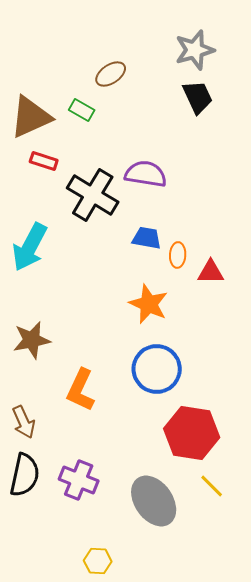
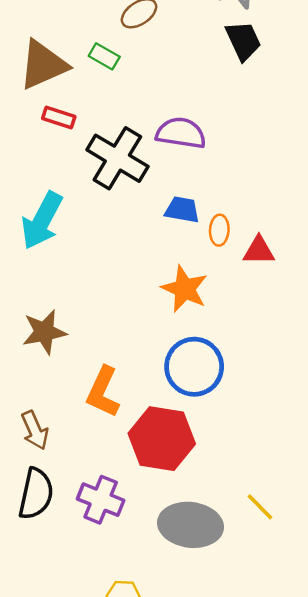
red hexagon: (192, 433) -> (162, 439), moved
gray ellipse: (154, 501) -> (191, 525), turned -48

